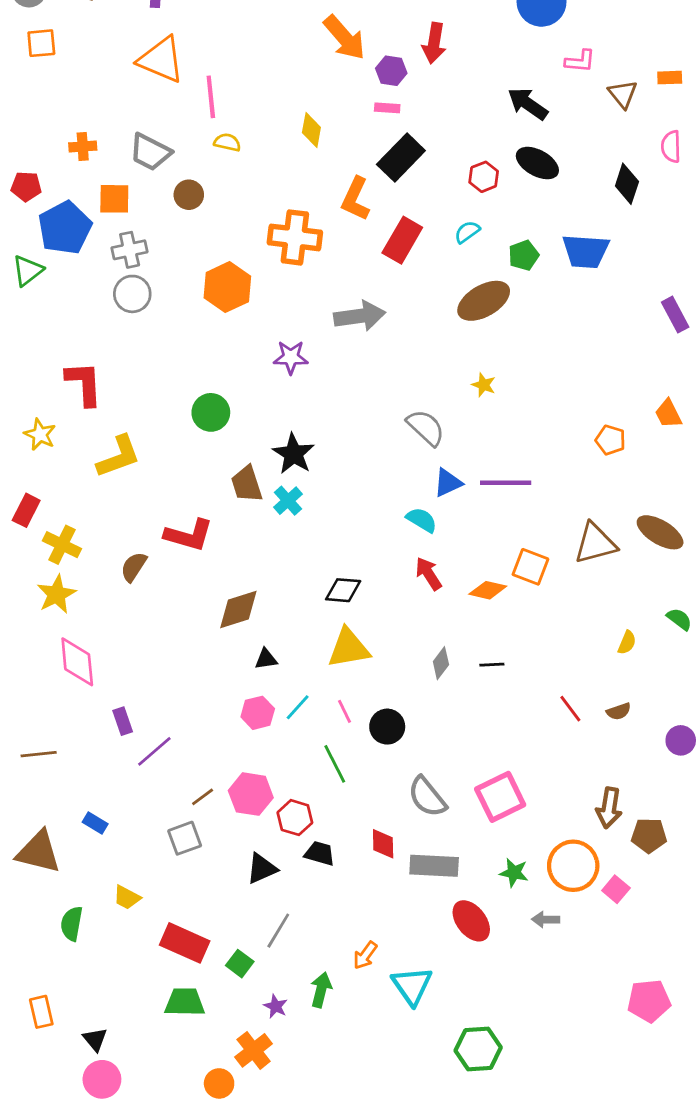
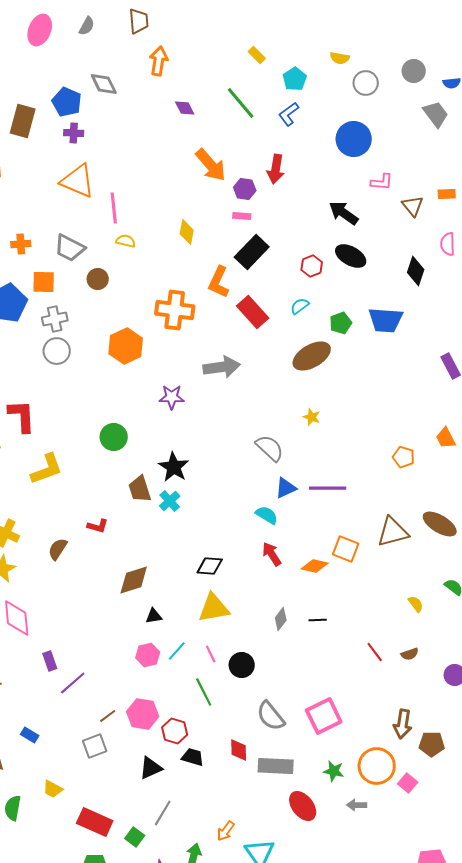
red rectangle: (402, 240) -> (253, 312), turned -72
red L-shape: (189, 535) -> (98, 526), size x0.6
yellow semicircle: (627, 643) -> (416, 604), turned -60

